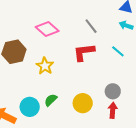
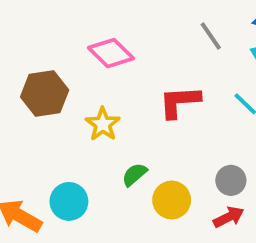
gray line: (91, 26) -> (211, 36), moved
green semicircle: (51, 100) -> (134, 175), moved
red arrow: (113, 110) -> (229, 217), turned 56

